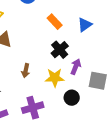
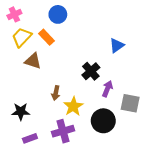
orange rectangle: (55, 22) -> (46, 37), moved
yellow star: (55, 78) -> (73, 106), moved, turned -30
black circle: (72, 98) -> (103, 121), size x1.5

